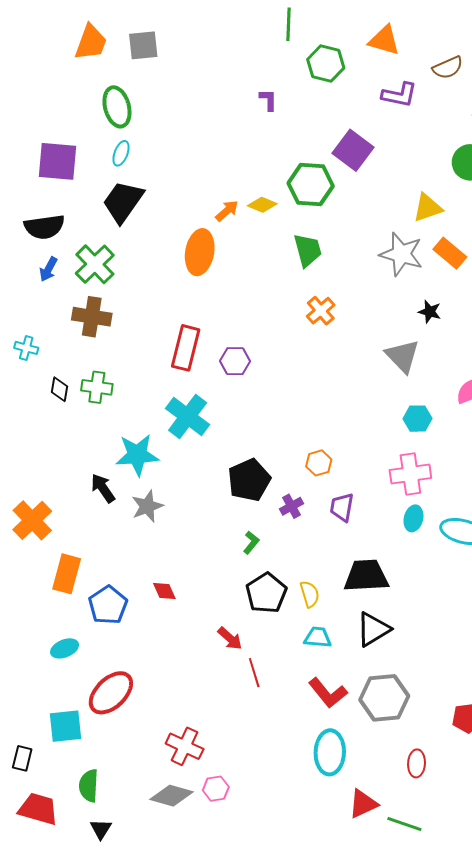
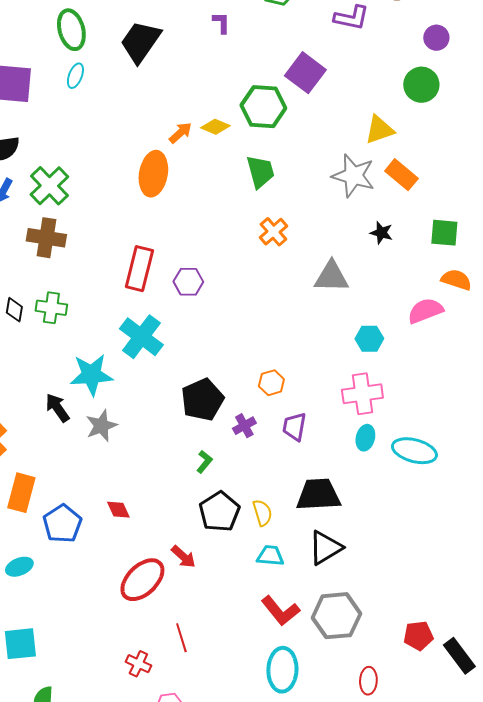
black trapezoid: (123, 202) -> (140, 42), moved
gray triangle: (402, 356) -> (331, 277), moved, turned -45
red line: (254, 673) -> (181, 638), moved
red ellipse: (111, 693) -> (142, 580), moved
red cross: (185, 746) -> (138, 664), size x0.7

